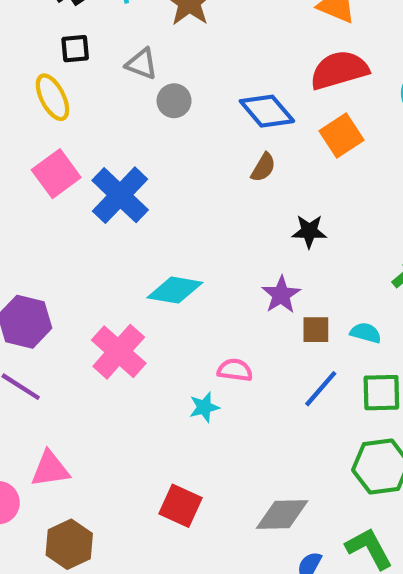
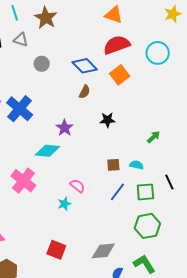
gray triangle: (142, 64) -> (21, 40), moved
purple star: (281, 295) -> (65, 128), moved
pink semicircle: (235, 370) -> (77, 186), turned 35

